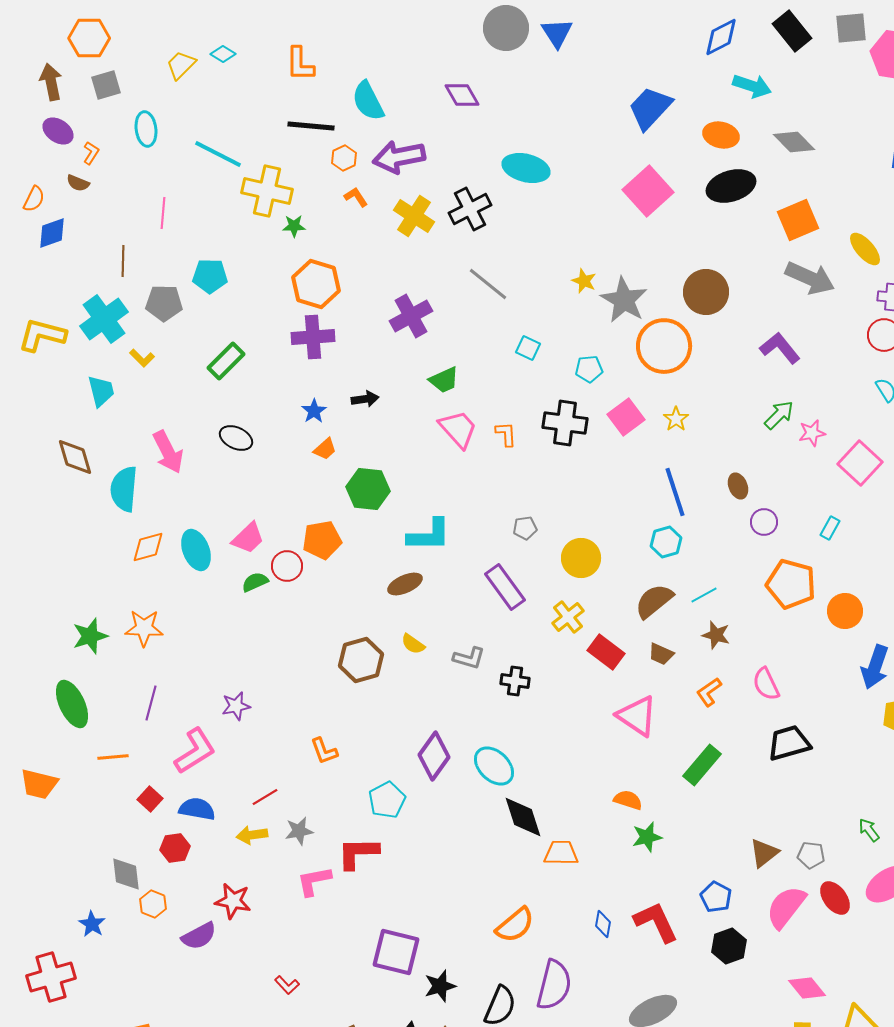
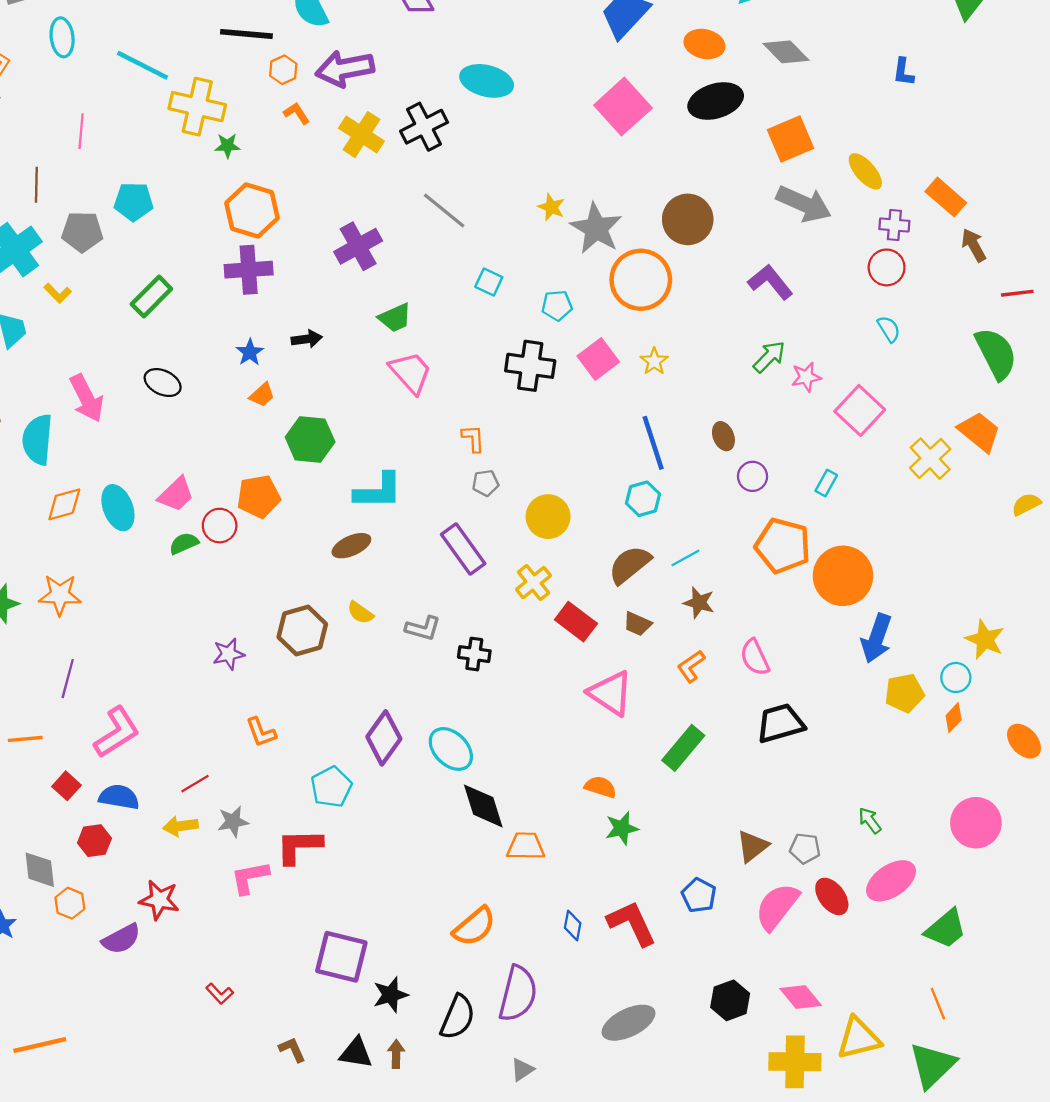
orange L-shape: (506, 434) -> (473, 438), moved
orange circle: (845, 611) -> (843, 576), size x1.5
purple star: (236, 706) -> (229, 654), moved
black hexagon: (729, 946) -> (730, 1000), moved

